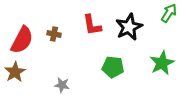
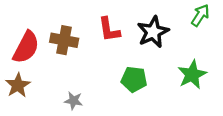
brown cross: (54, 34) -> (64, 40), size x1.6

